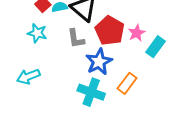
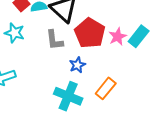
cyan rectangle: (155, 47) -> (139, 36), moved
blue star: (99, 62) -> (77, 65), size x0.6

